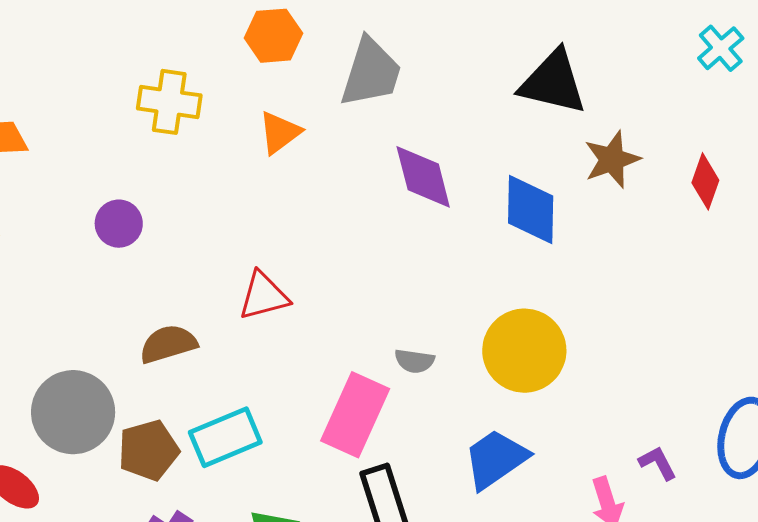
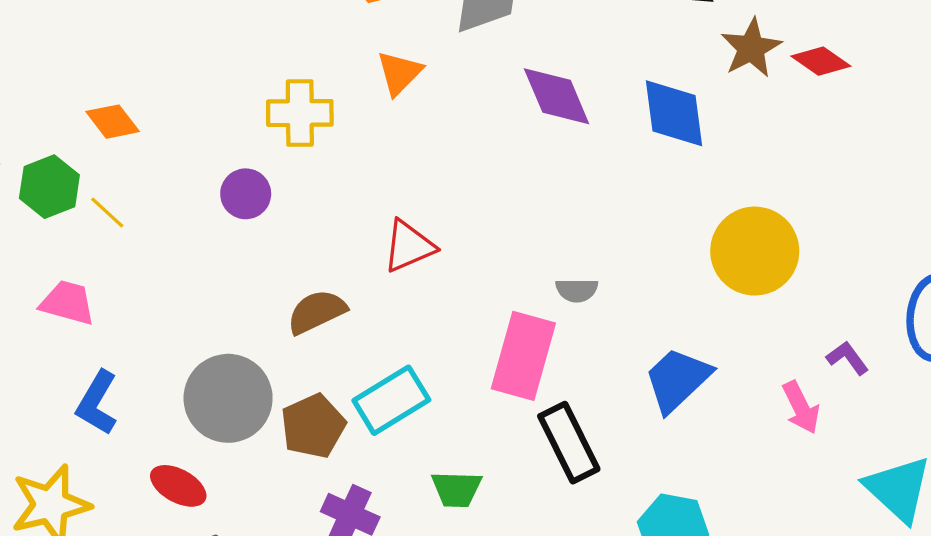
yellow cross: (169, 102) -> (300, 113), moved
red diamond: (705, 181) -> (821, 61), moved, turned -66
yellow circle: (524, 351) -> (755, 251), moved

